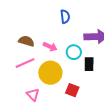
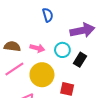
black rectangle: (89, 64) -> (80, 60), turned 40

